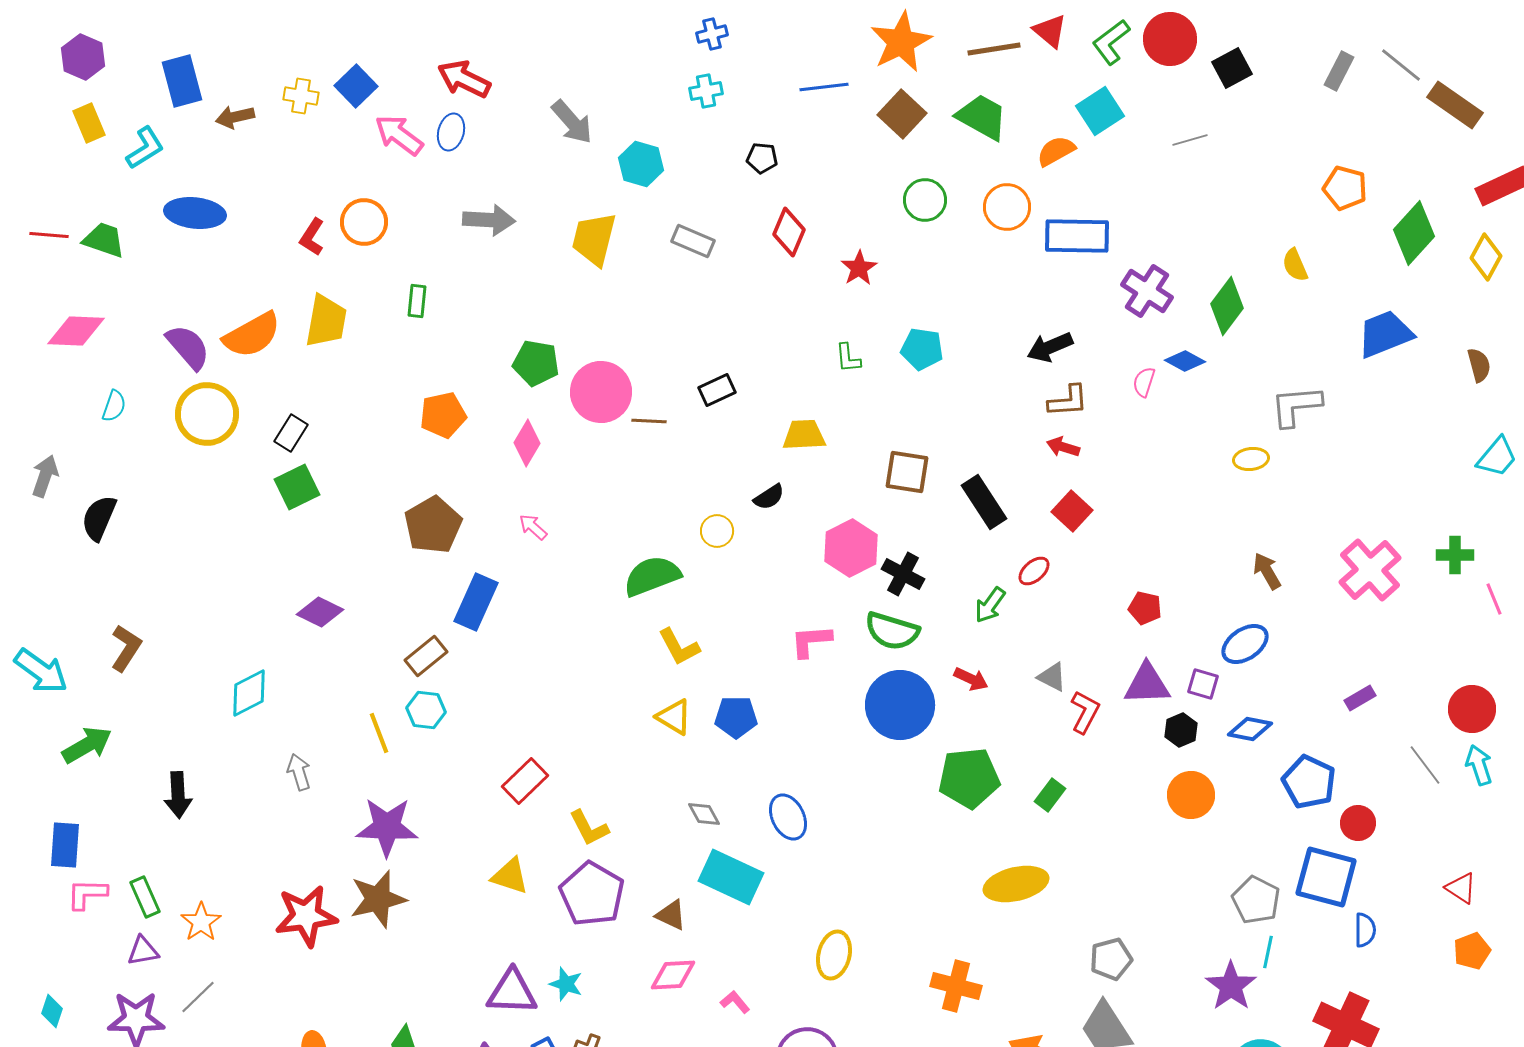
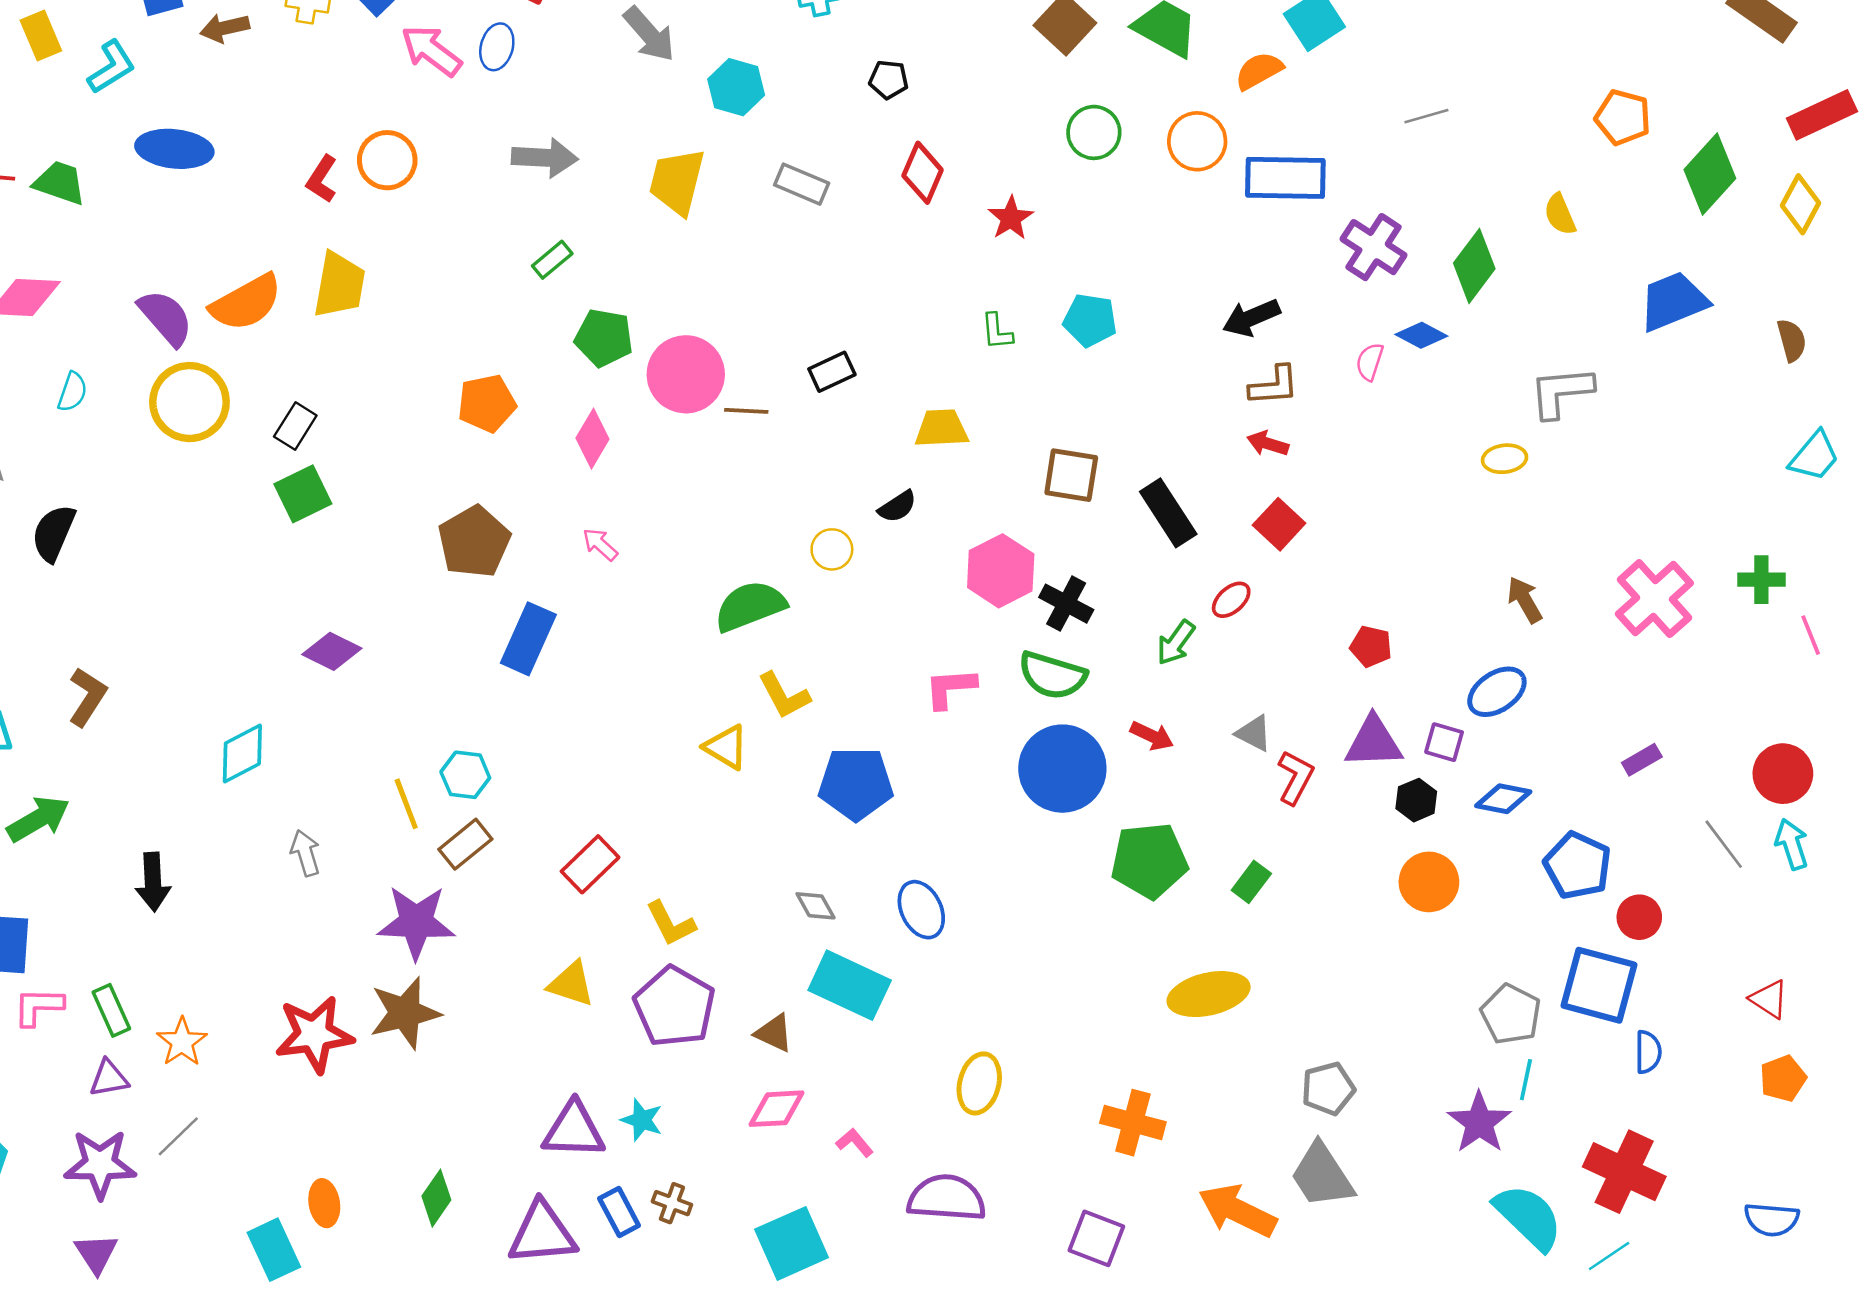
gray line: (1190, 140) -> (1426, 116), moved
green rectangle: (417, 301) -> (552, 260), moved, turned 44
brown rectangle: (426, 656) -> (465, 844), moved
yellow triangle: (674, 717) -> (726, 747), moved
blue pentagon: (736, 717) -> (856, 784), size x1.4

